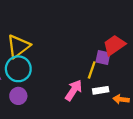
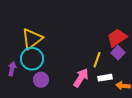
purple square: (103, 58) -> (118, 53), moved, turned 32
purple circle: (18, 96) -> (41, 80), moved

